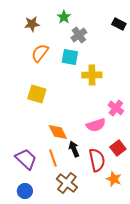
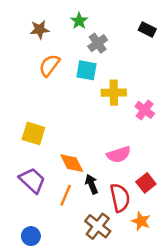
yellow square: (37, 94) -> (33, 133), moved
pink cross: (116, 108) -> (145, 110), moved
orange line: (53, 158) -> (66, 195), turned 42
purple trapezoid: (26, 159) -> (32, 180), moved
brown cross: (67, 183) -> (98, 226), moved

